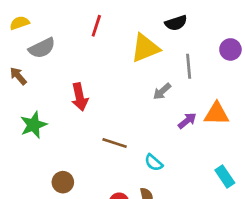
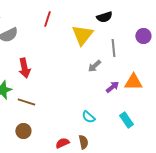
yellow triangle: (145, 48) -> (82, 35), turned -30
red arrow: (80, 97) -> (24, 68), moved
brown line: (115, 143) -> (26, 102), moved
cyan rectangle: (225, 177) -> (126, 120), moved

